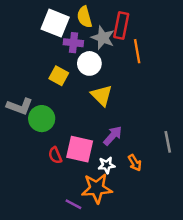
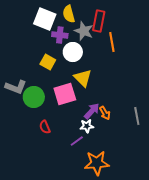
pink square: (80, 149) -> (65, 94), moved, turned -30
orange arrow: (135, 163) -> (105, 113), moved
white star: (107, 165) -> (87, 126), moved
orange star: (97, 188) -> (97, 163), moved
purple line: (73, 204) -> (77, 141), moved, turned -64

